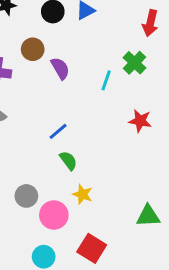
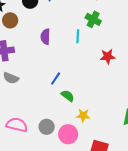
brown circle: (33, 49) -> (10, 20), moved
purple semicircle: (60, 68) -> (45, 37), turned -133

